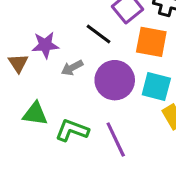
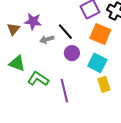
black line: (98, 34) -> (65, 32), moved
purple circle: (115, 80) -> (72, 53), size x0.6

